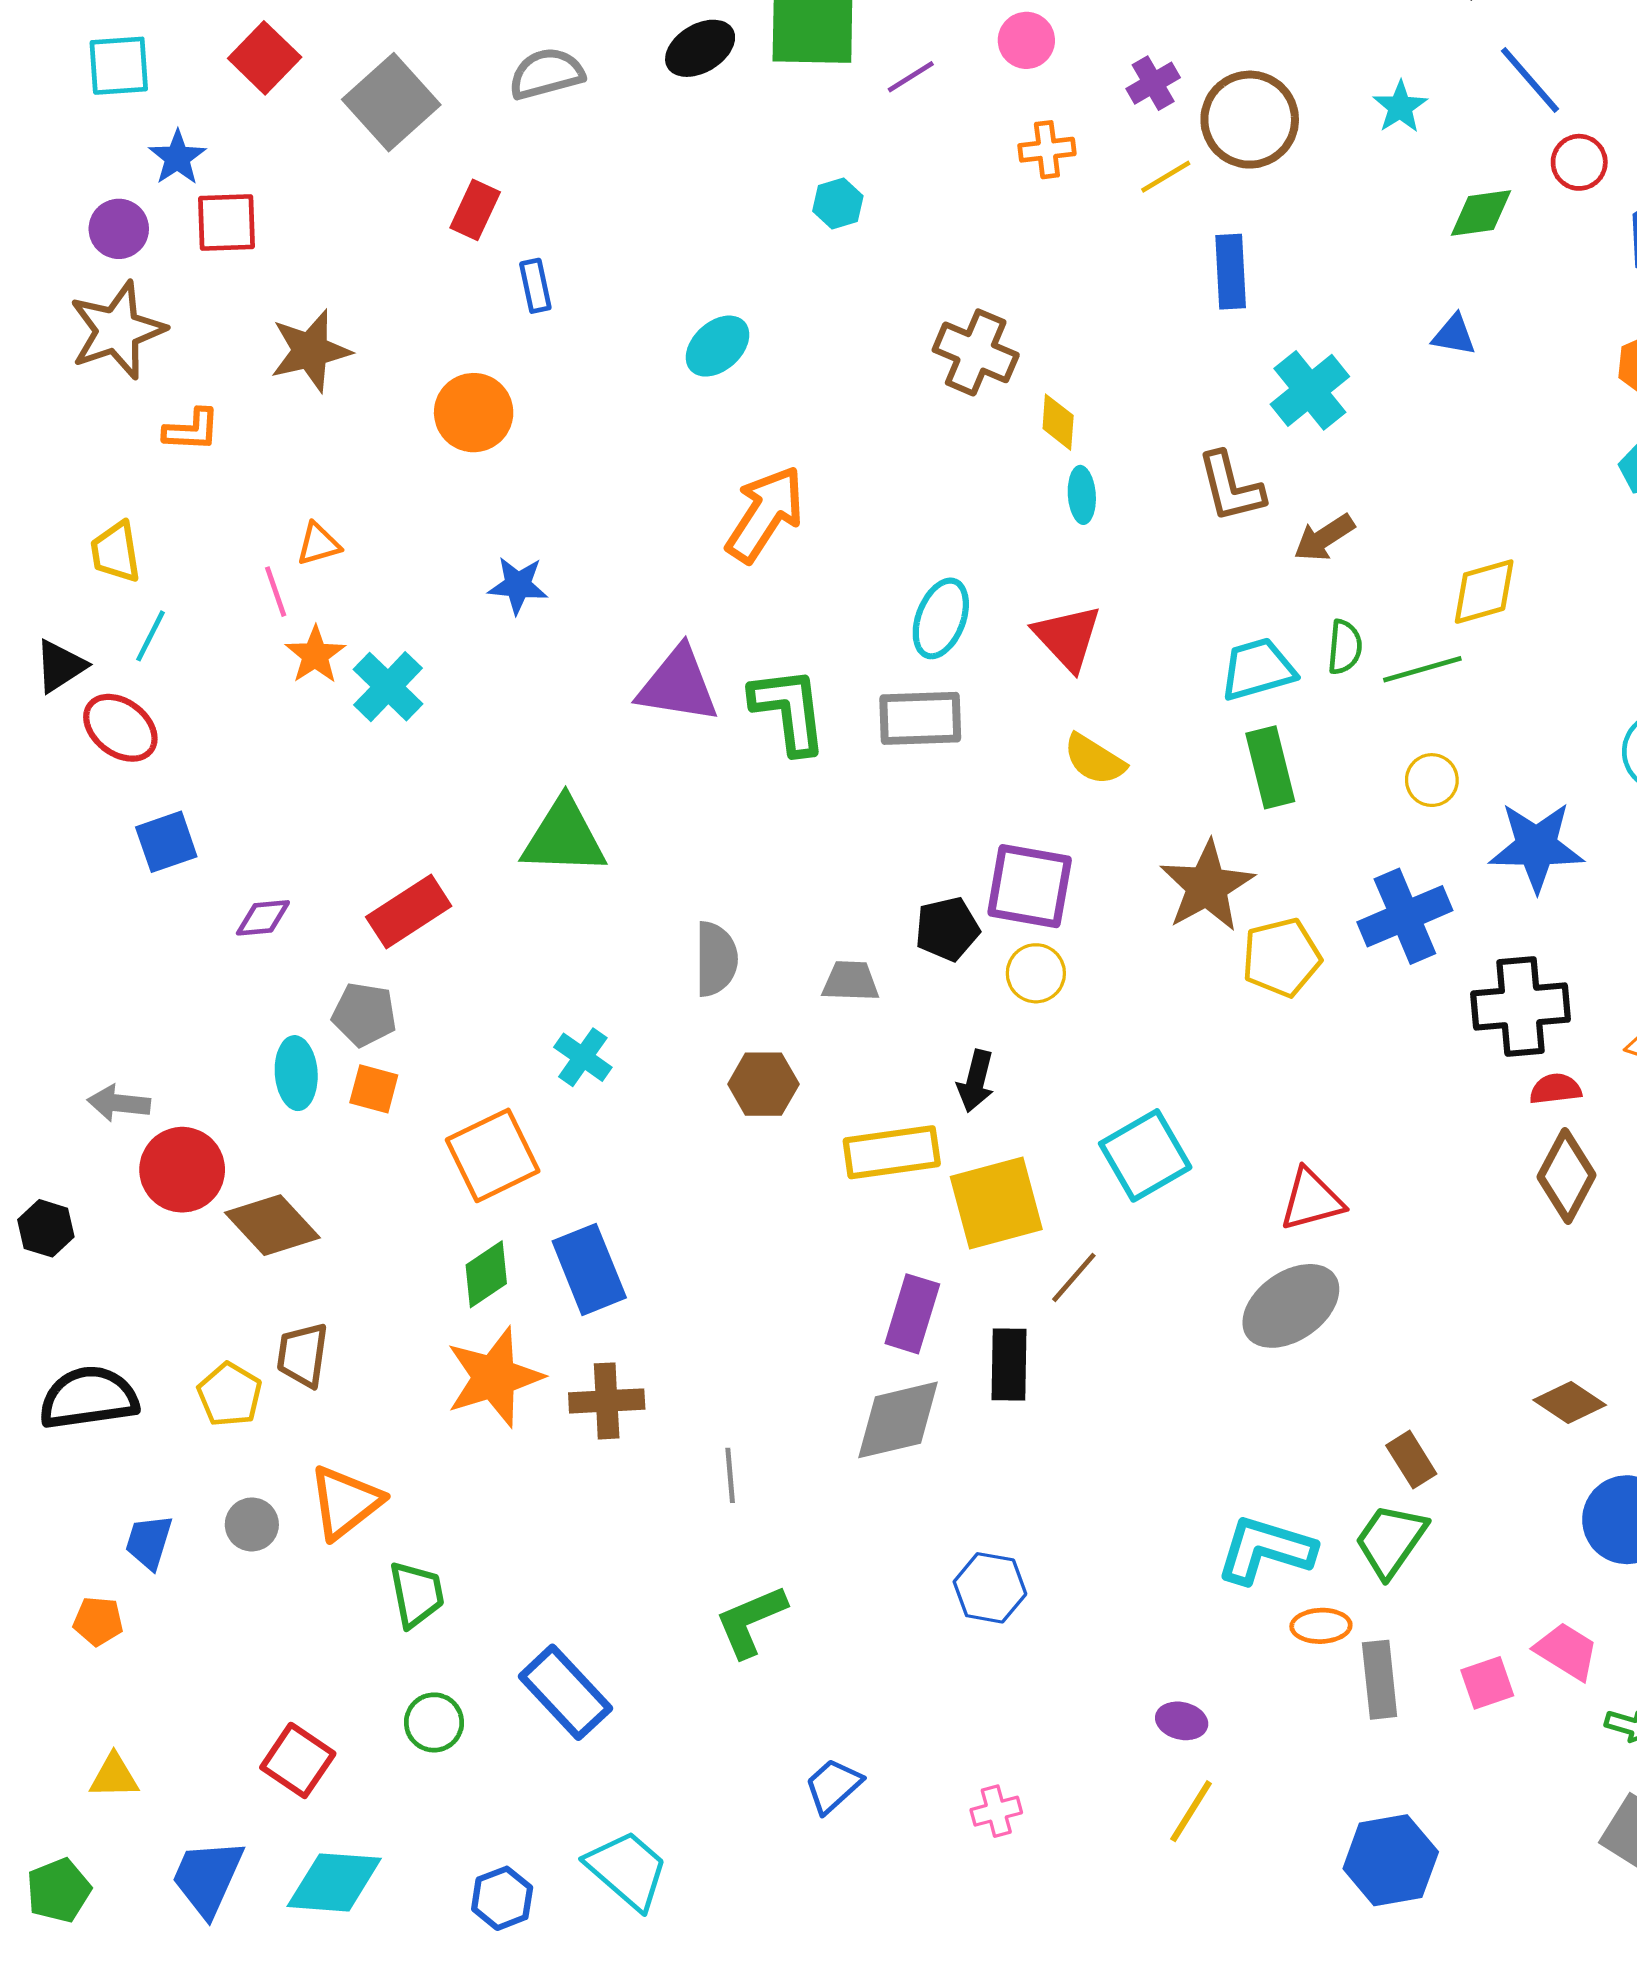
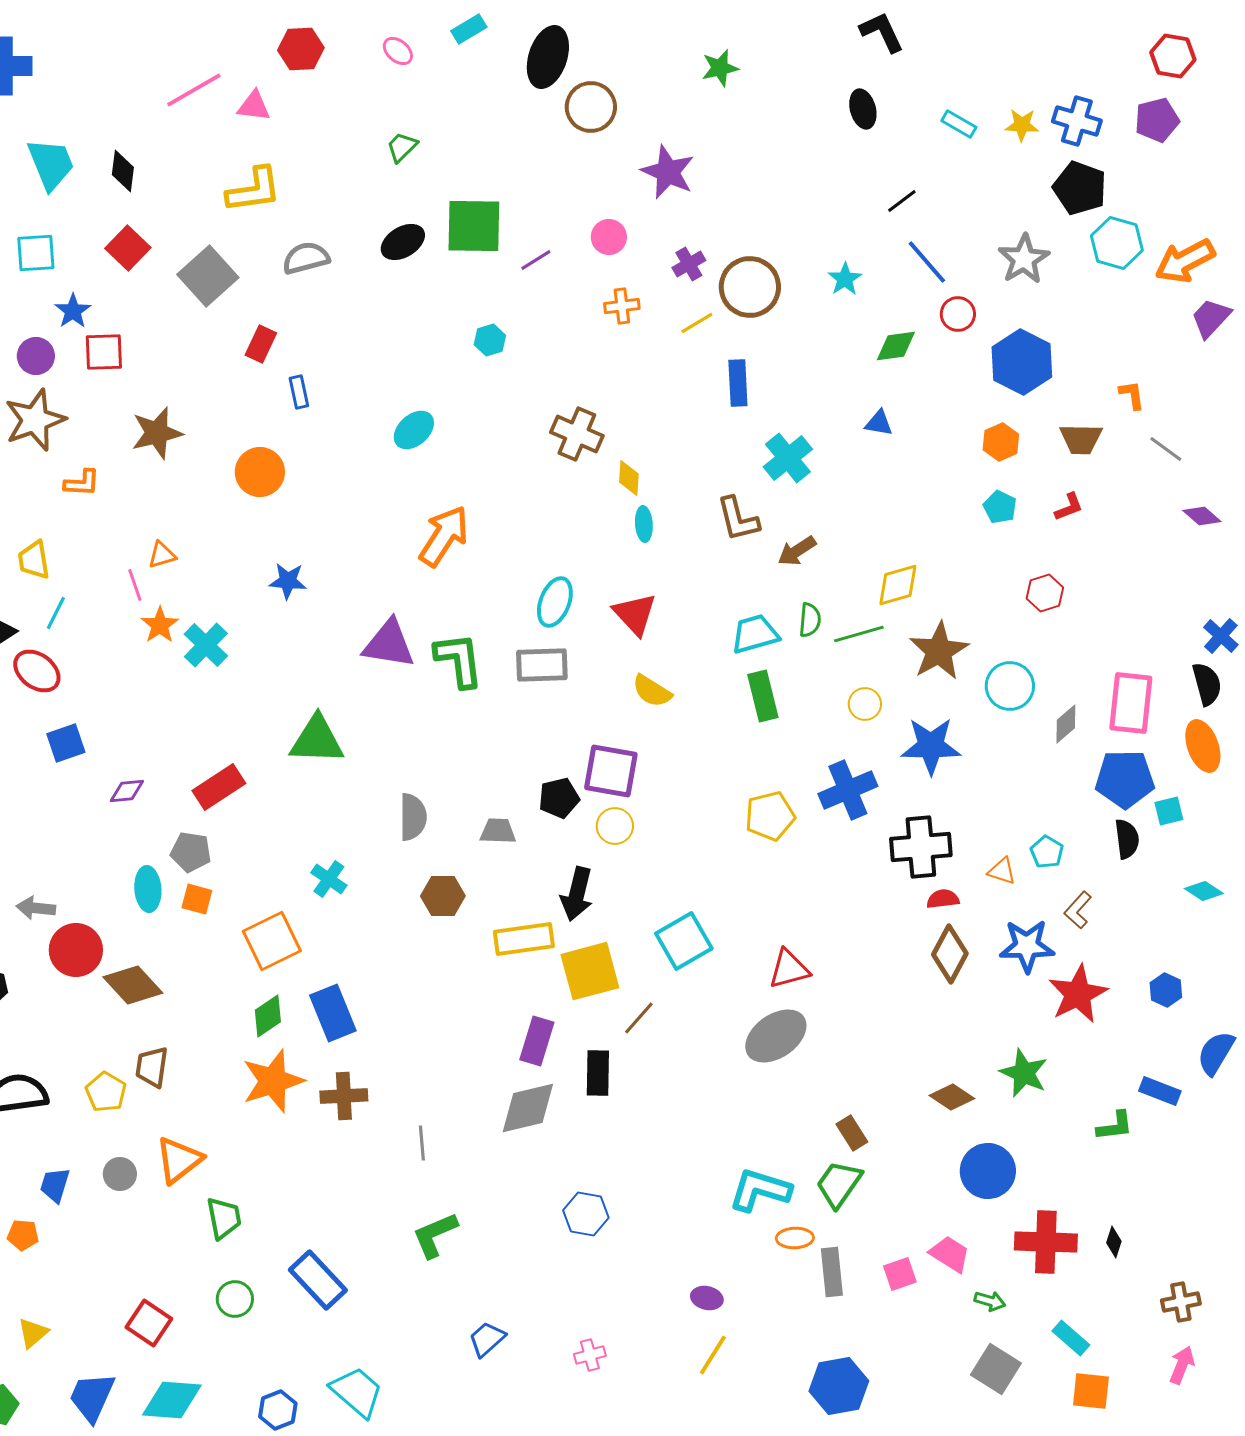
brown star: (1207, 886) -> (939, 651), moved
black arrow: (976, 1081) -> (577, 894), size x1.4
yellow triangle: (114, 1776) -> (33, 1333), turned -40

